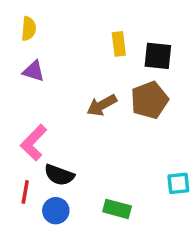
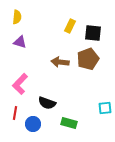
yellow rectangle: (119, 44) -> (70, 26), turned 32
brown arrow: (102, 105) -> (60, 62), turned 36
black semicircle: (59, 175) -> (47, 103), moved

